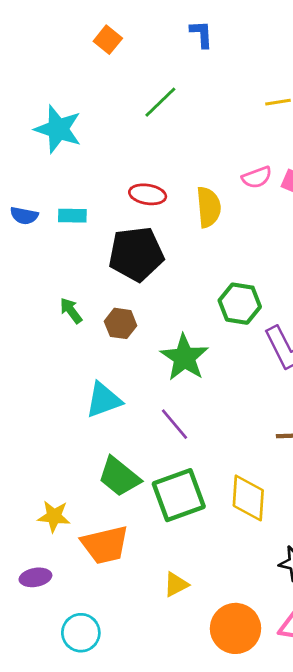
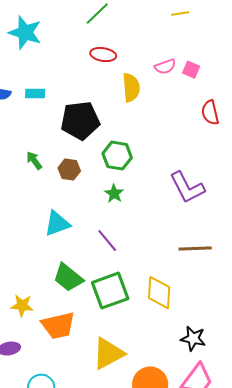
red ellipse: (148, 194) -> (103, 55), moved
green hexagon: (240, 304) -> (117, 156), moved
green star: (184, 357) -> (114, 194), size x0.6
yellow triangle: (176, 584) -> (108, 354), size x1.8

